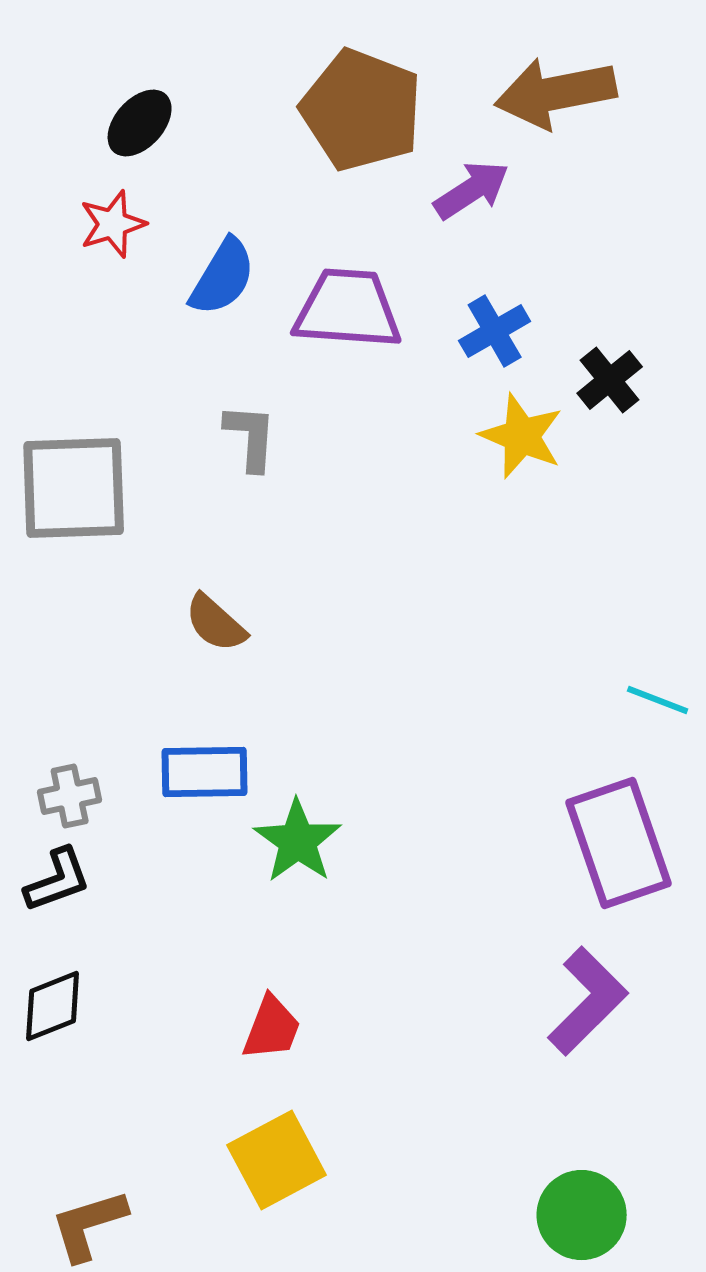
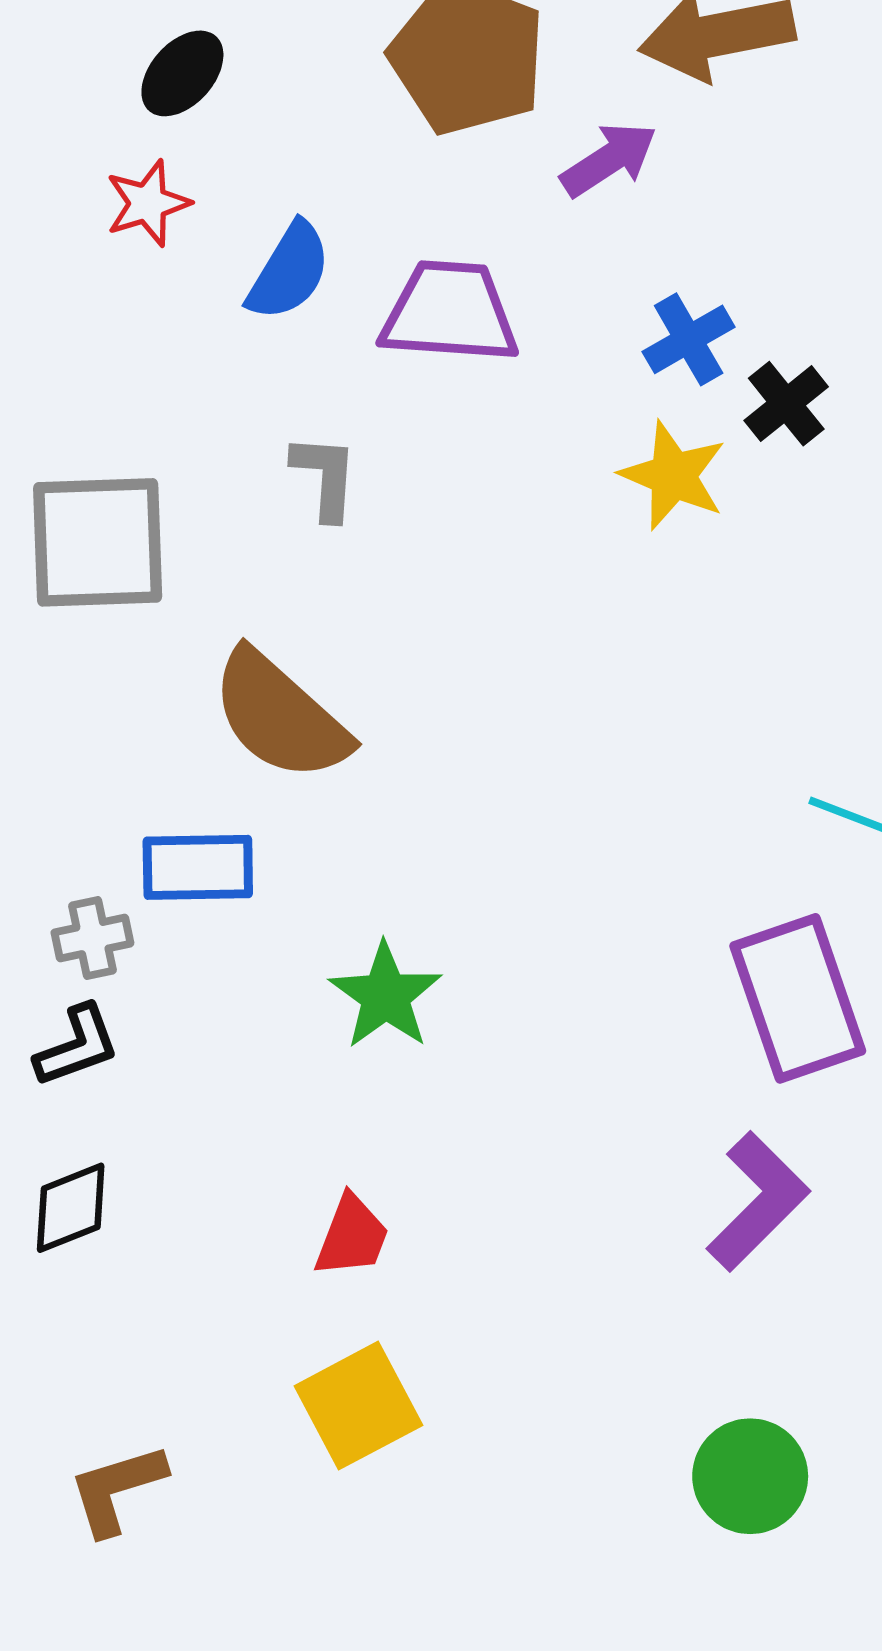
blue cross: (495, 331) -> (689, 339), moved
brown semicircle: (216, 623) -> (280, 716), size x1.8
blue rectangle: (205, 772) -> (198, 867), moved

